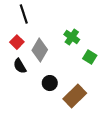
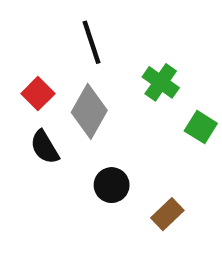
black line: (24, 14) -> (91, 42), moved
brown rectangle: (75, 96) -> (167, 214), size x0.6

